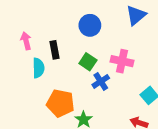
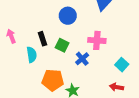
pink arrow: (26, 41) -> (11, 36), moved
green square: (88, 62) -> (62, 45), moved

